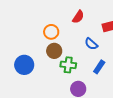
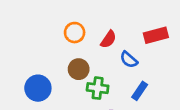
red semicircle: (78, 17) -> (108, 39), moved
orange circle: (51, 32) -> (75, 33), moved

